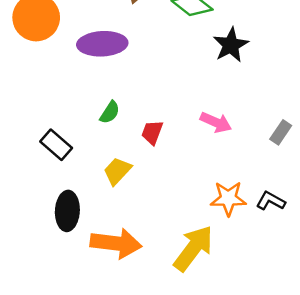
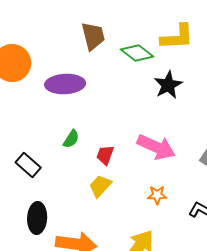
pink arrow: (216, 122) -> (156, 147), size x1.5
yellow trapezoid: (117, 171) -> (100, 186), moved
orange star: (228, 198) -> (157, 195), moved, size x0.7

